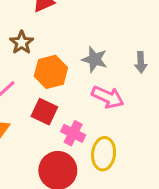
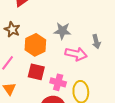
gray arrow: (141, 62) -> (96, 42), moved

